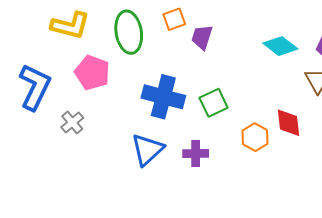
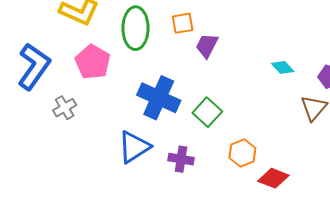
cyan diamond: (280, 46) -> (283, 67), size x0.7
green square: (214, 103) -> (207, 112), turned -32
red diamond: (288, 123) -> (273, 178), moved, turned -72

